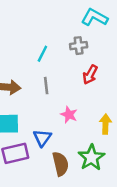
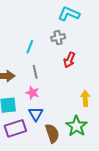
pink star: (69, 115) -> (32, 93), moved

